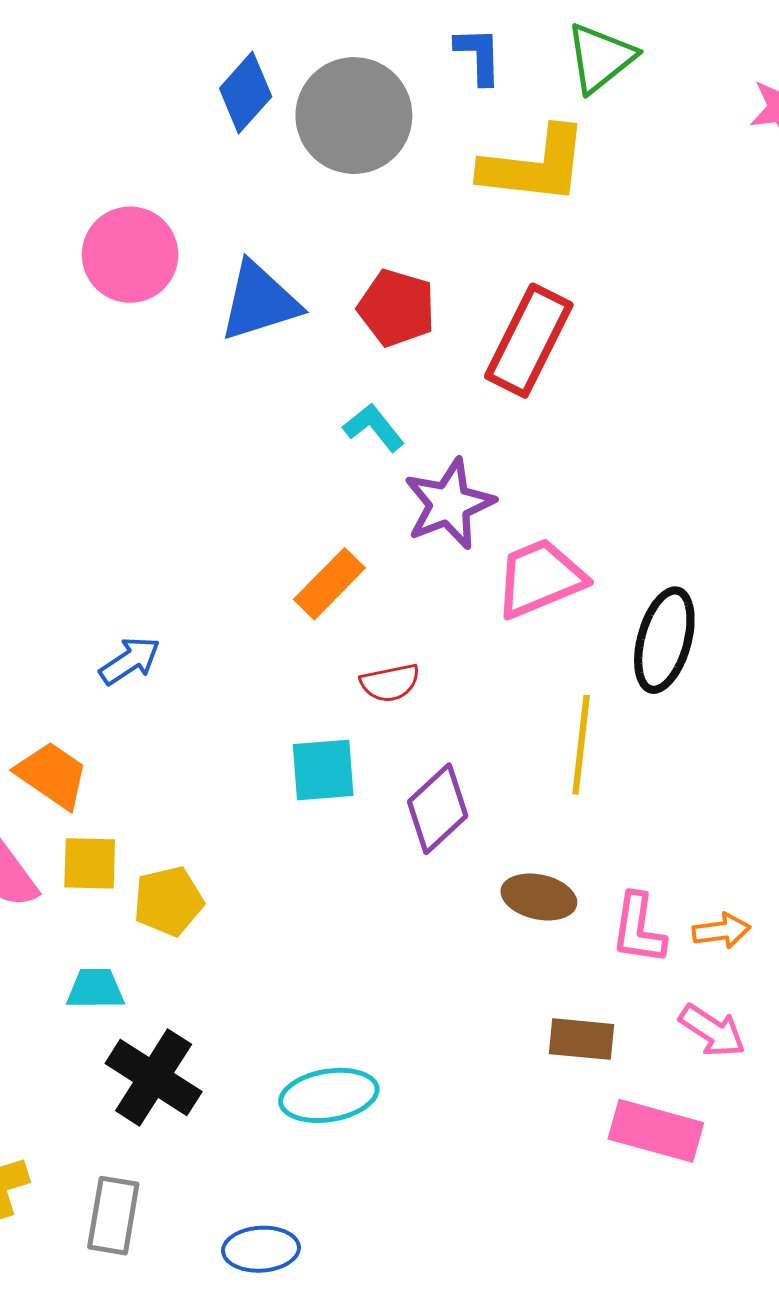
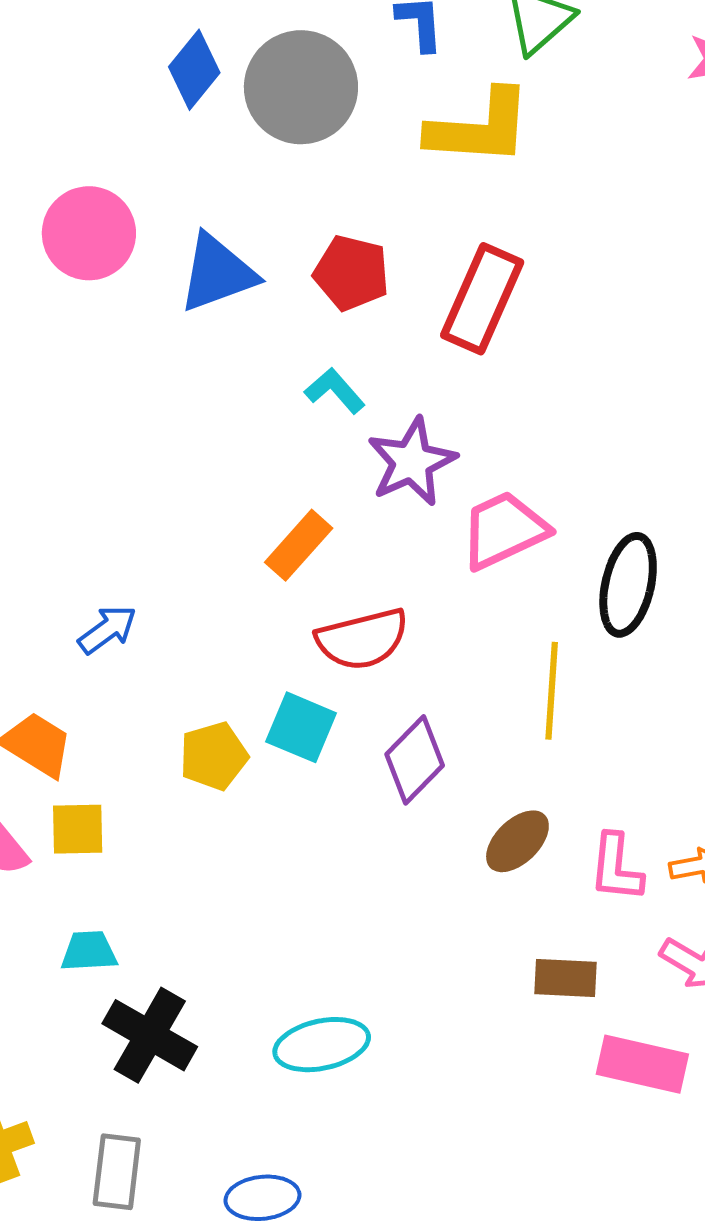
red semicircle: (390, 683) -> (362, 639), size x1.6
cyan square: (323, 770) -> (301, 727), turned 30
brown ellipse: (539, 897) -> (517, 841), turned -54
yellow pentagon: (168, 901) -> (214, 756), moved

